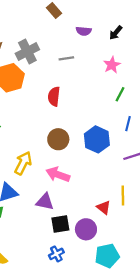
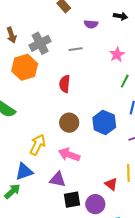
black arrow: (116, 33) -> (121, 16), moved, turned -120

